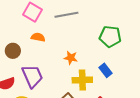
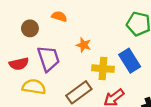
orange star: (71, 58) -> (84, 45), moved
blue rectangle: (106, 70) -> (130, 61), size x1.5

